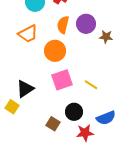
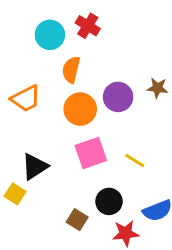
purple circle: (86, 24) -> (118, 97), moved
orange semicircle: (63, 25) -> (71, 70), moved
orange trapezoid: (28, 34) -> (26, 98), moved

